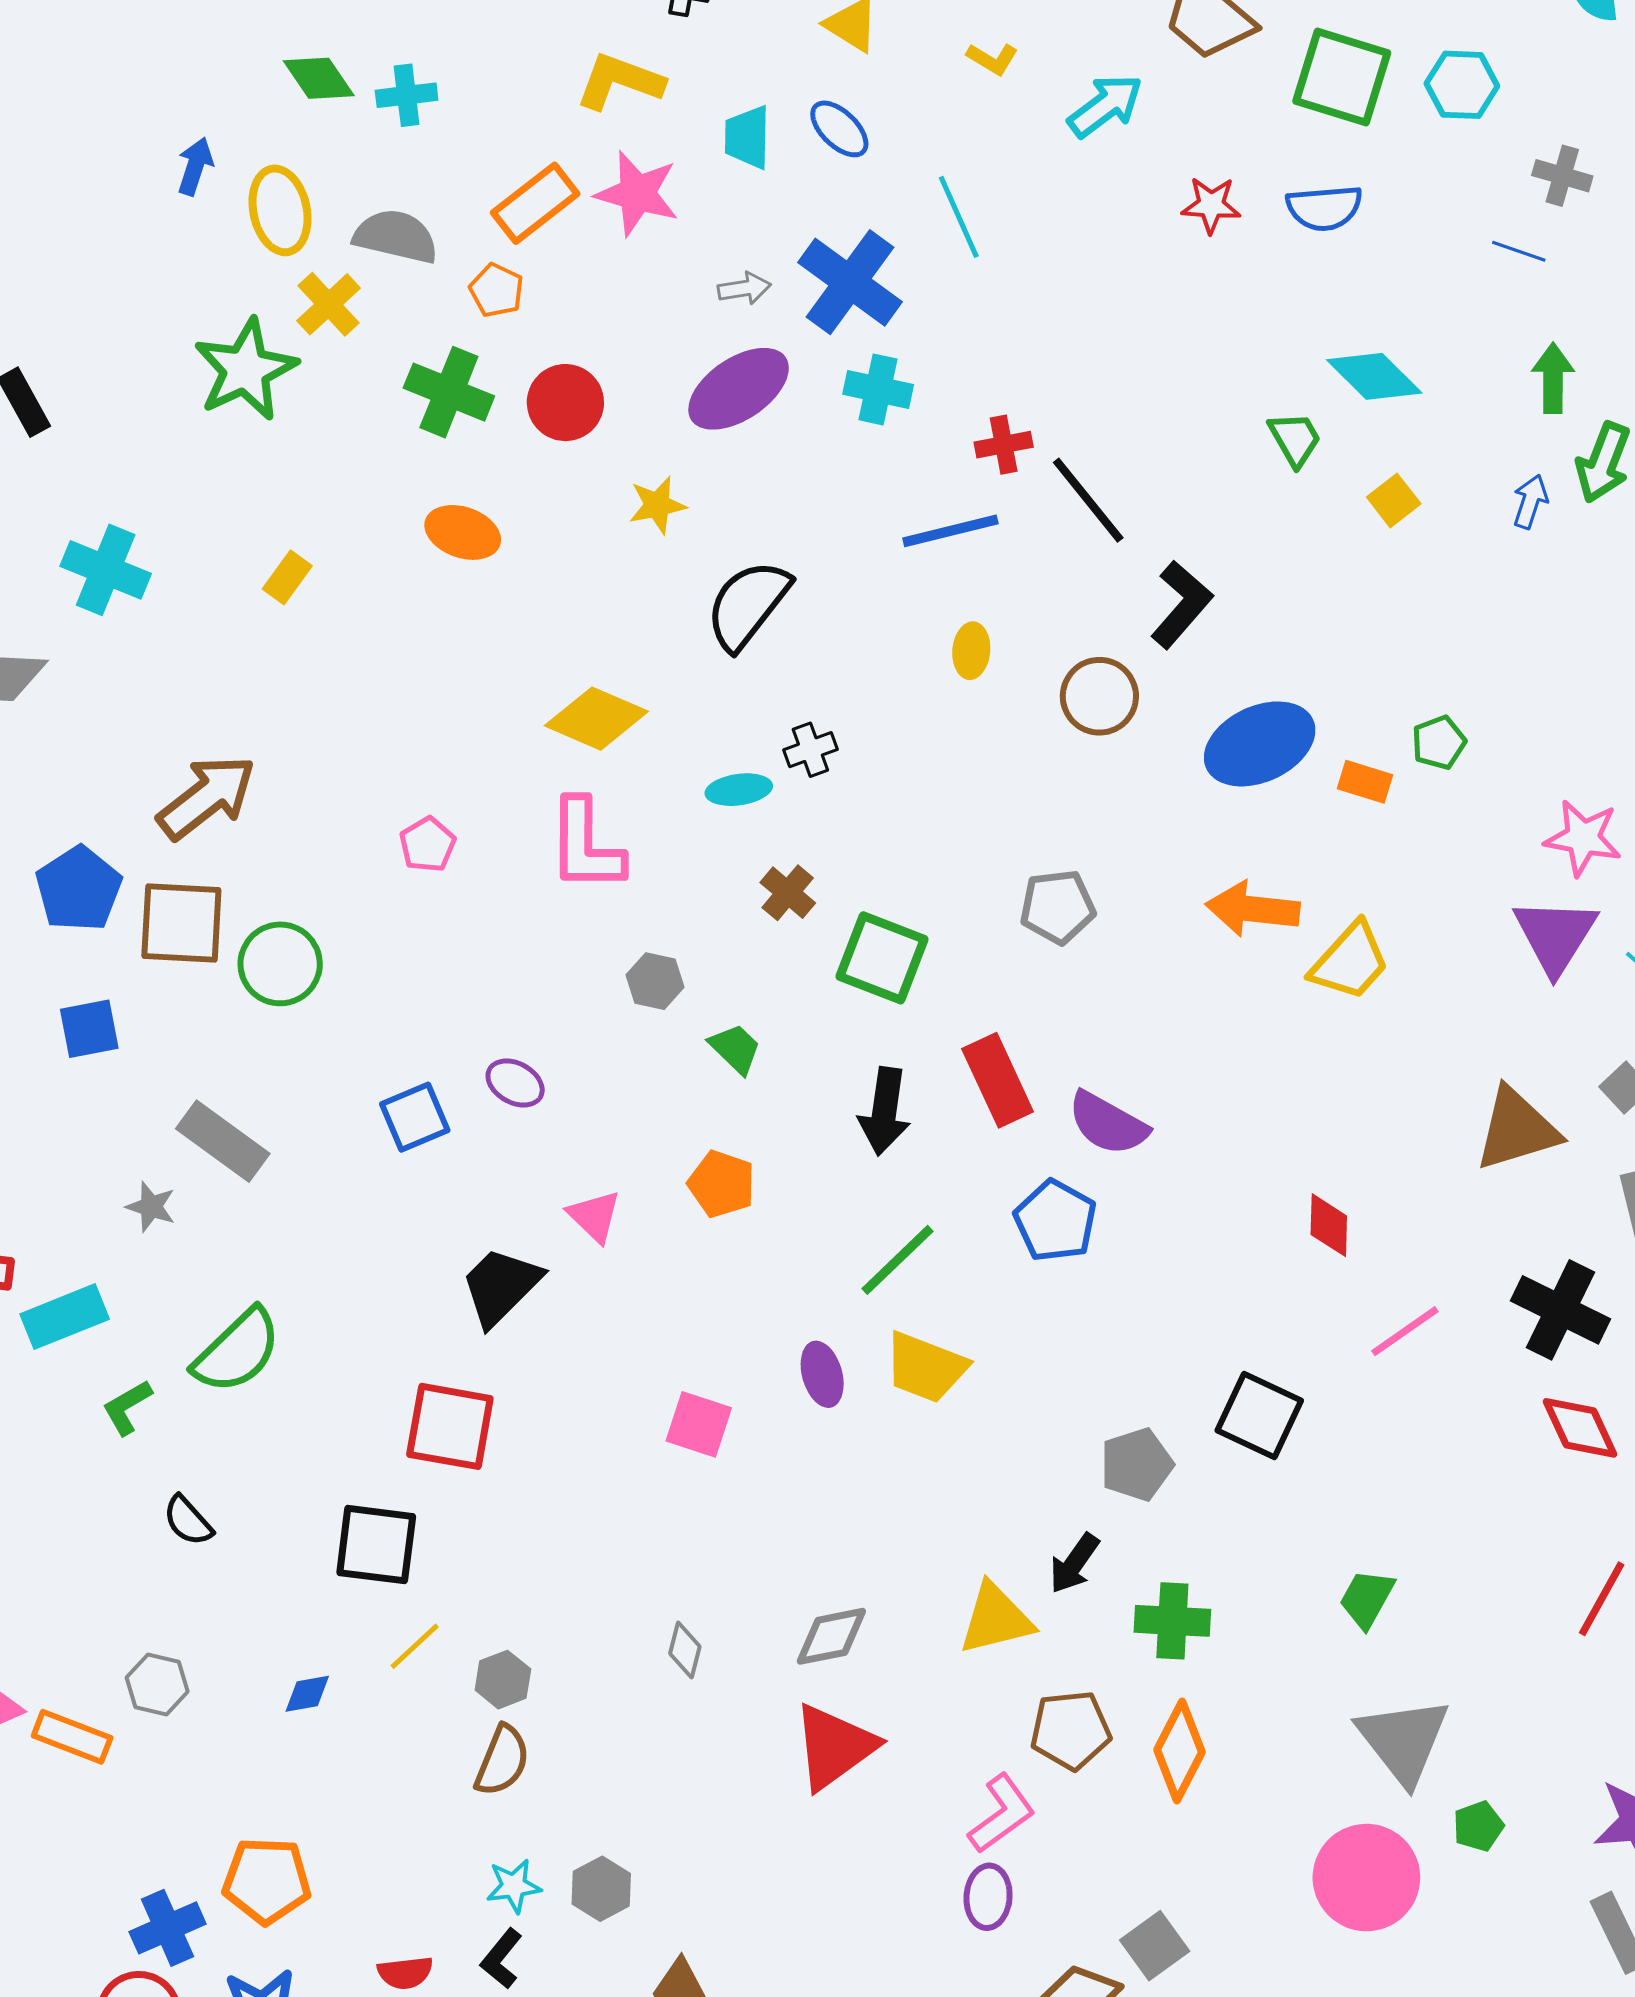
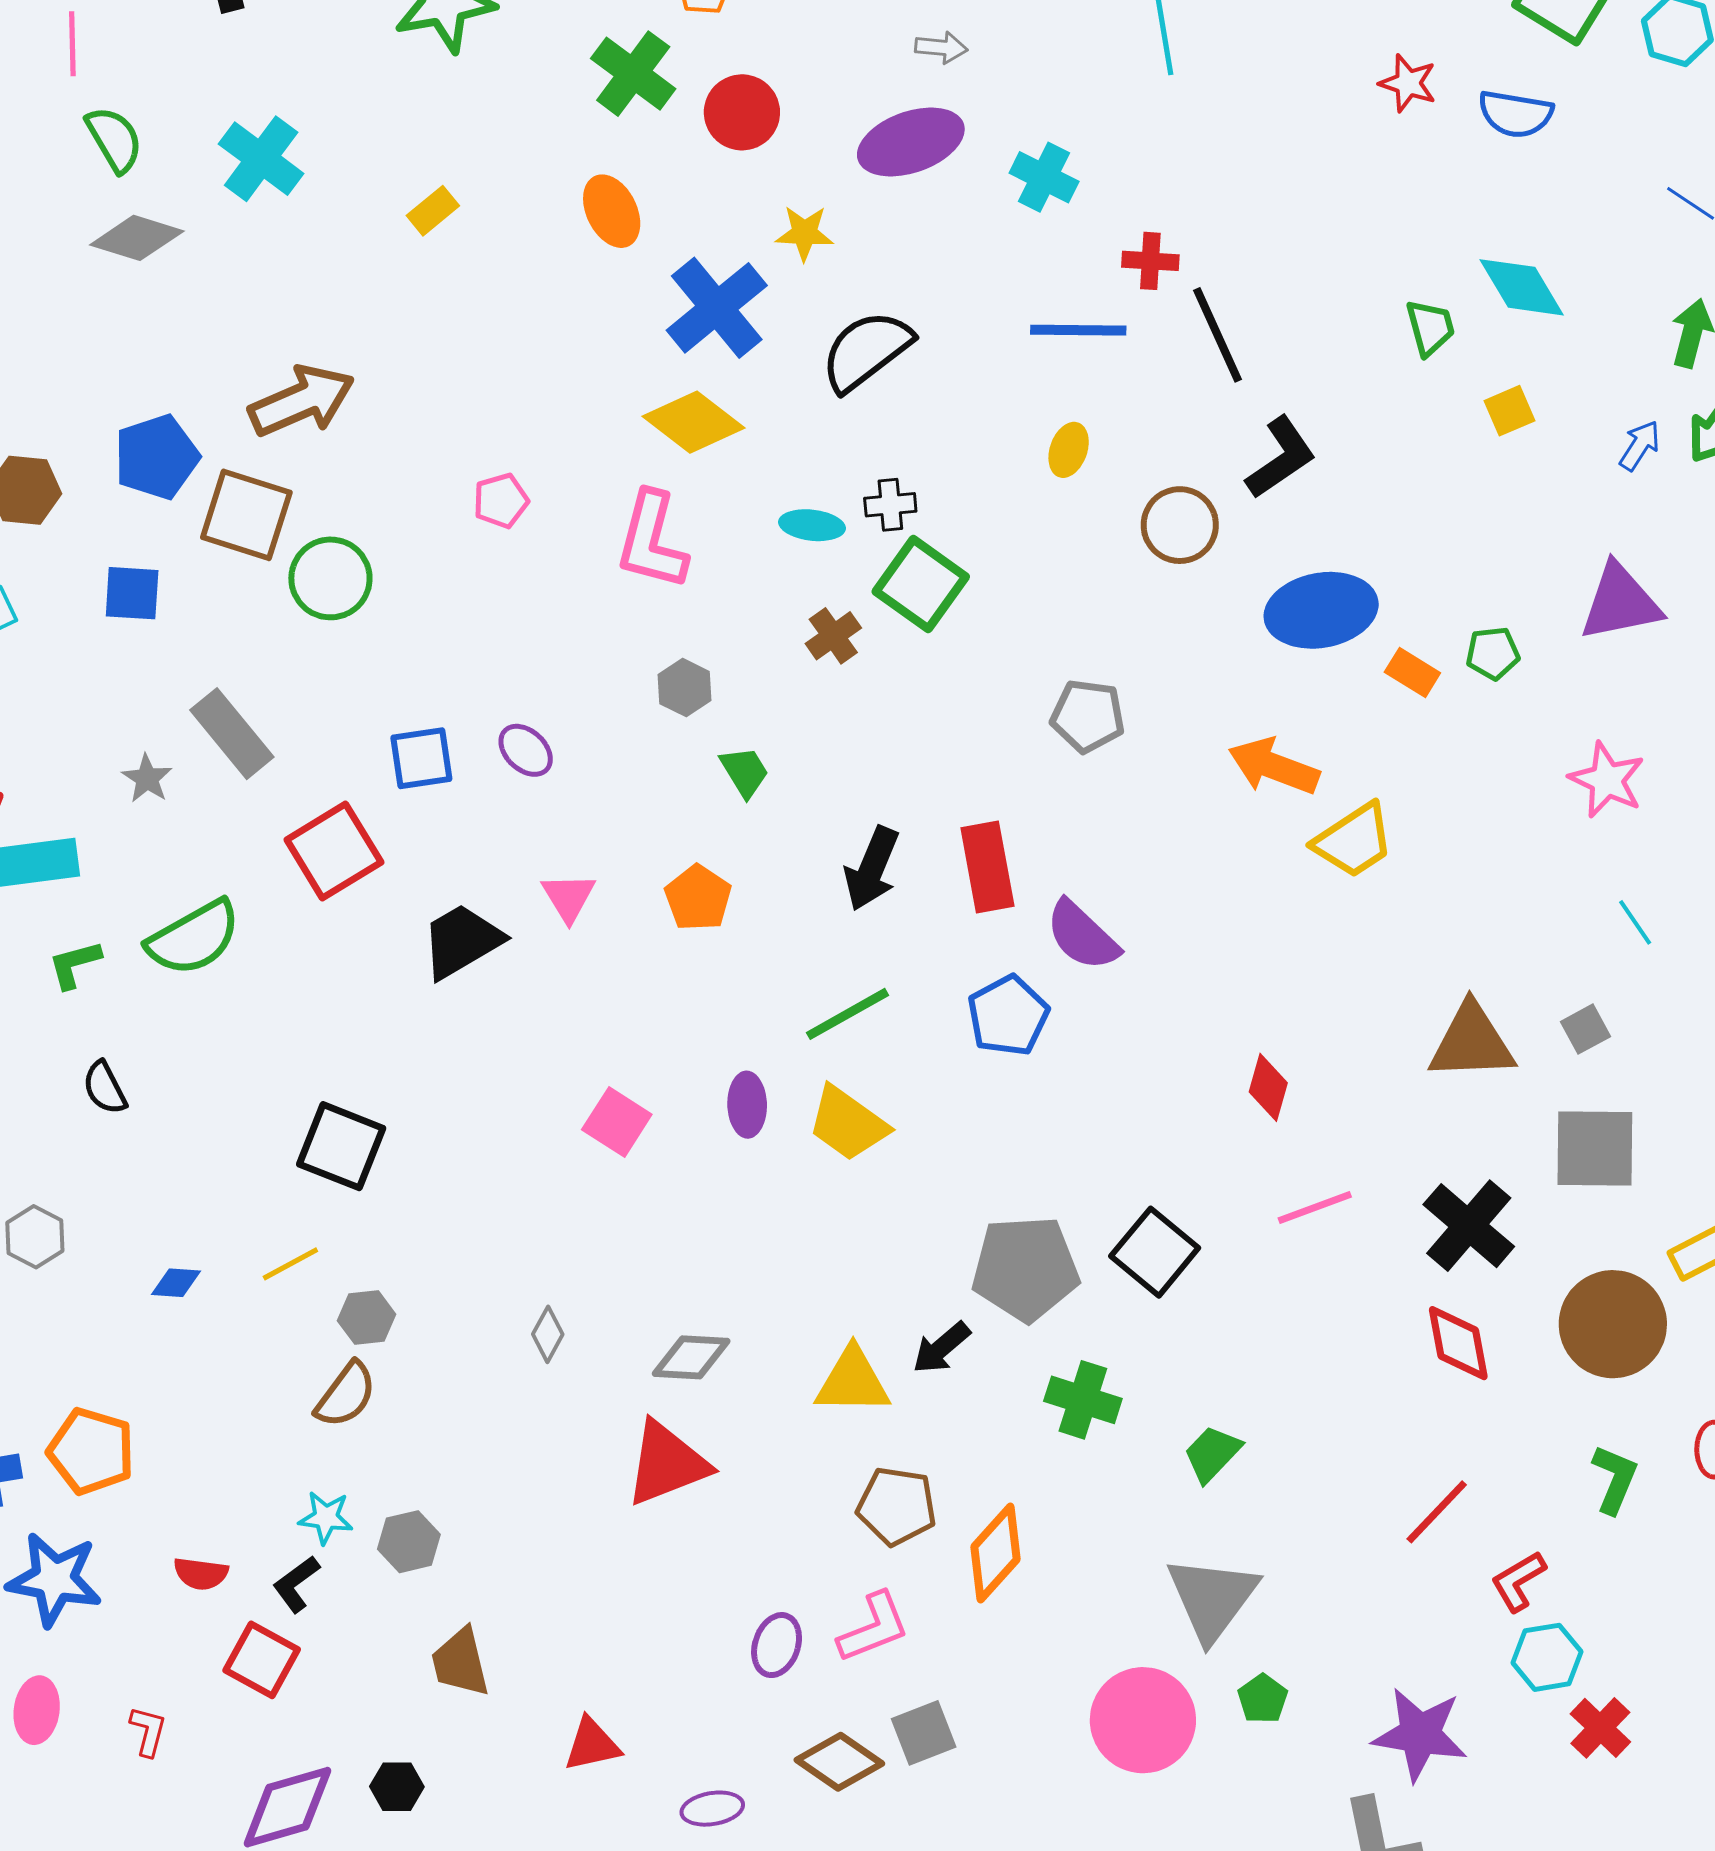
blue cross: (850, 282) -> (717, 308), moved
orange ellipse: (463, 532) -> (612, 211), turned 30
purple triangle: (1555, 935) -> (1620, 602), moved, turned 32
green square: (882, 958) -> (921, 584), moved
red square: (450, 1426) -> (334, 851), moved, turned 34
gray pentagon: (1137, 1464) -> (1025, 1269), size x1.5
black square: (376, 1545) -> (341, 1146), moved
green cross: (1172, 1621) -> (1083, 1400), moved
pink L-shape: (1002, 1814) -> (874, 1627), moved
green pentagon: (1478, 1826) -> (1263, 1699), turned -30

